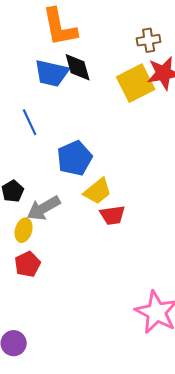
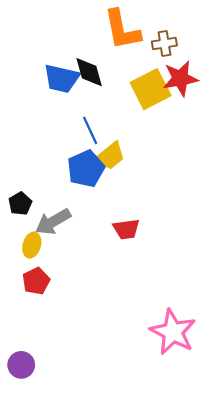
orange L-shape: (60, 27) -> (122, 30), moved
blue line: (30, 122) -> (90, 130), moved
yellow trapezoid: (98, 191) -> (110, 156), moved

